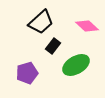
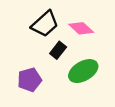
pink diamond: (87, 26) -> (81, 28), moved

